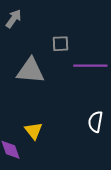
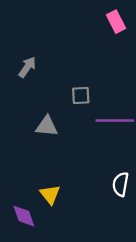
gray triangle: (30, 71) -> (47, 126), size x0.7

